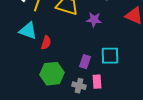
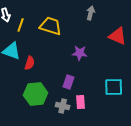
purple star: (94, 20) -> (80, 53), moved
cyan square: (110, 56) -> (114, 87), moved

